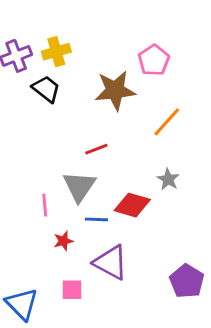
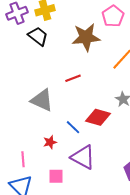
gray triangle: (79, 186) -> (42, 100), moved, turned -40
pink line: (45, 205) -> (23, 159), moved
blue line: (96, 219) -> (73, 127), turned 42

